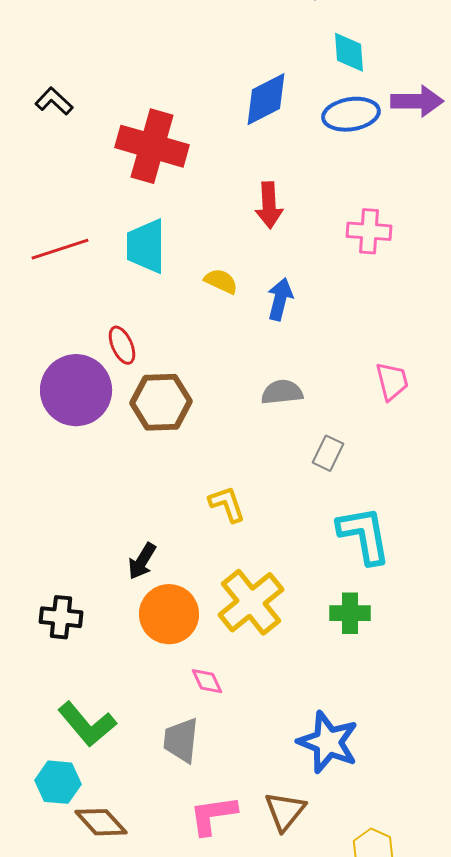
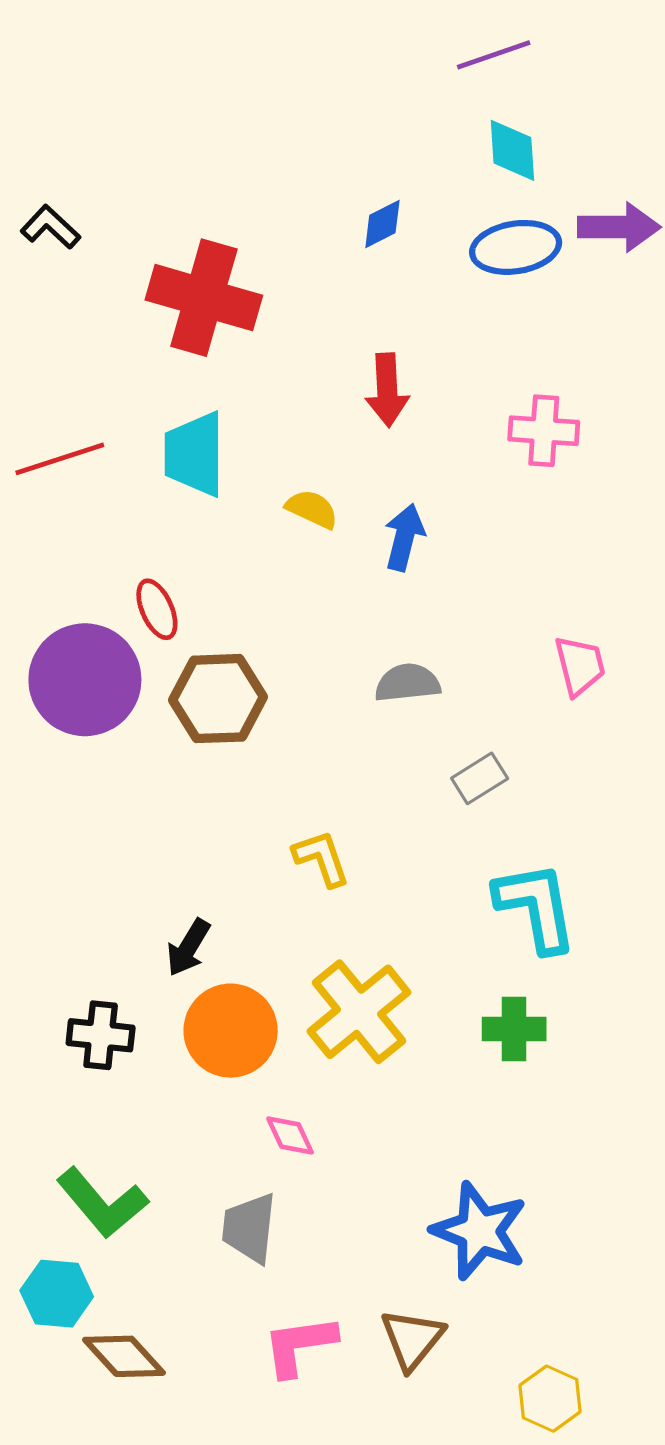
blue diamond: (266, 99) -> (382, 224), size x0.6
gray rectangle: (328, 453) -> (480, 778), turned 32
black cross: (61, 617) -> (101, 1035), moved

